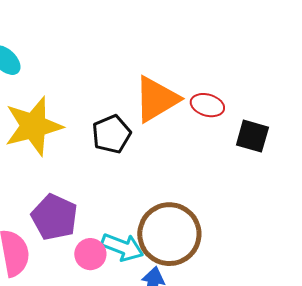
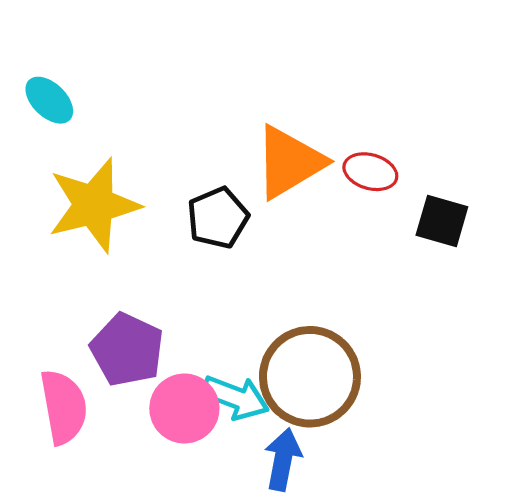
pink circle: (90, 254) -> (184, 409), size x1.4

